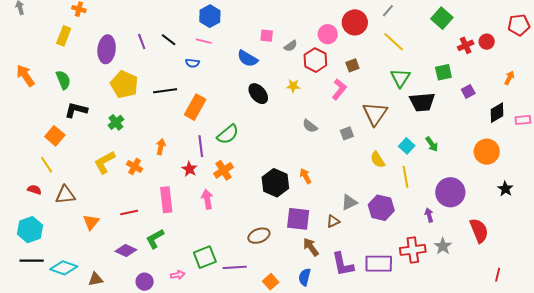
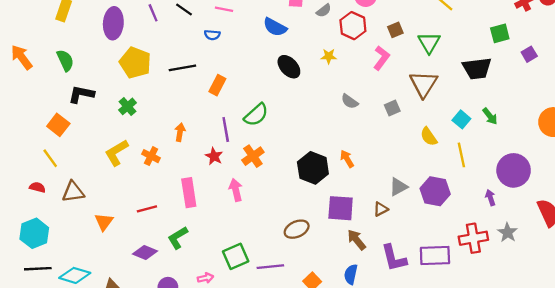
green triangle: (400, 78) -> (429, 43), moved
orange rectangle: (195, 107) -> (217, 85), size x0.7

